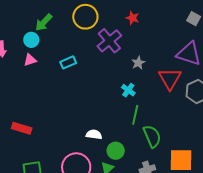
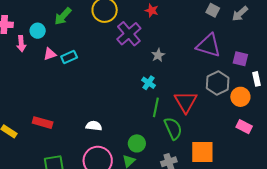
cyan circle: (31, 40) -> (38, 31), moved
cyan rectangle: (68, 62) -> (69, 57), moved
red triangle: (170, 79) -> (186, 102), moved
white semicircle: (94, 134) -> (94, 126), moved

